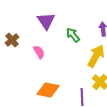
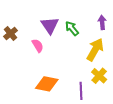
purple triangle: (46, 21) -> (50, 25), moved

